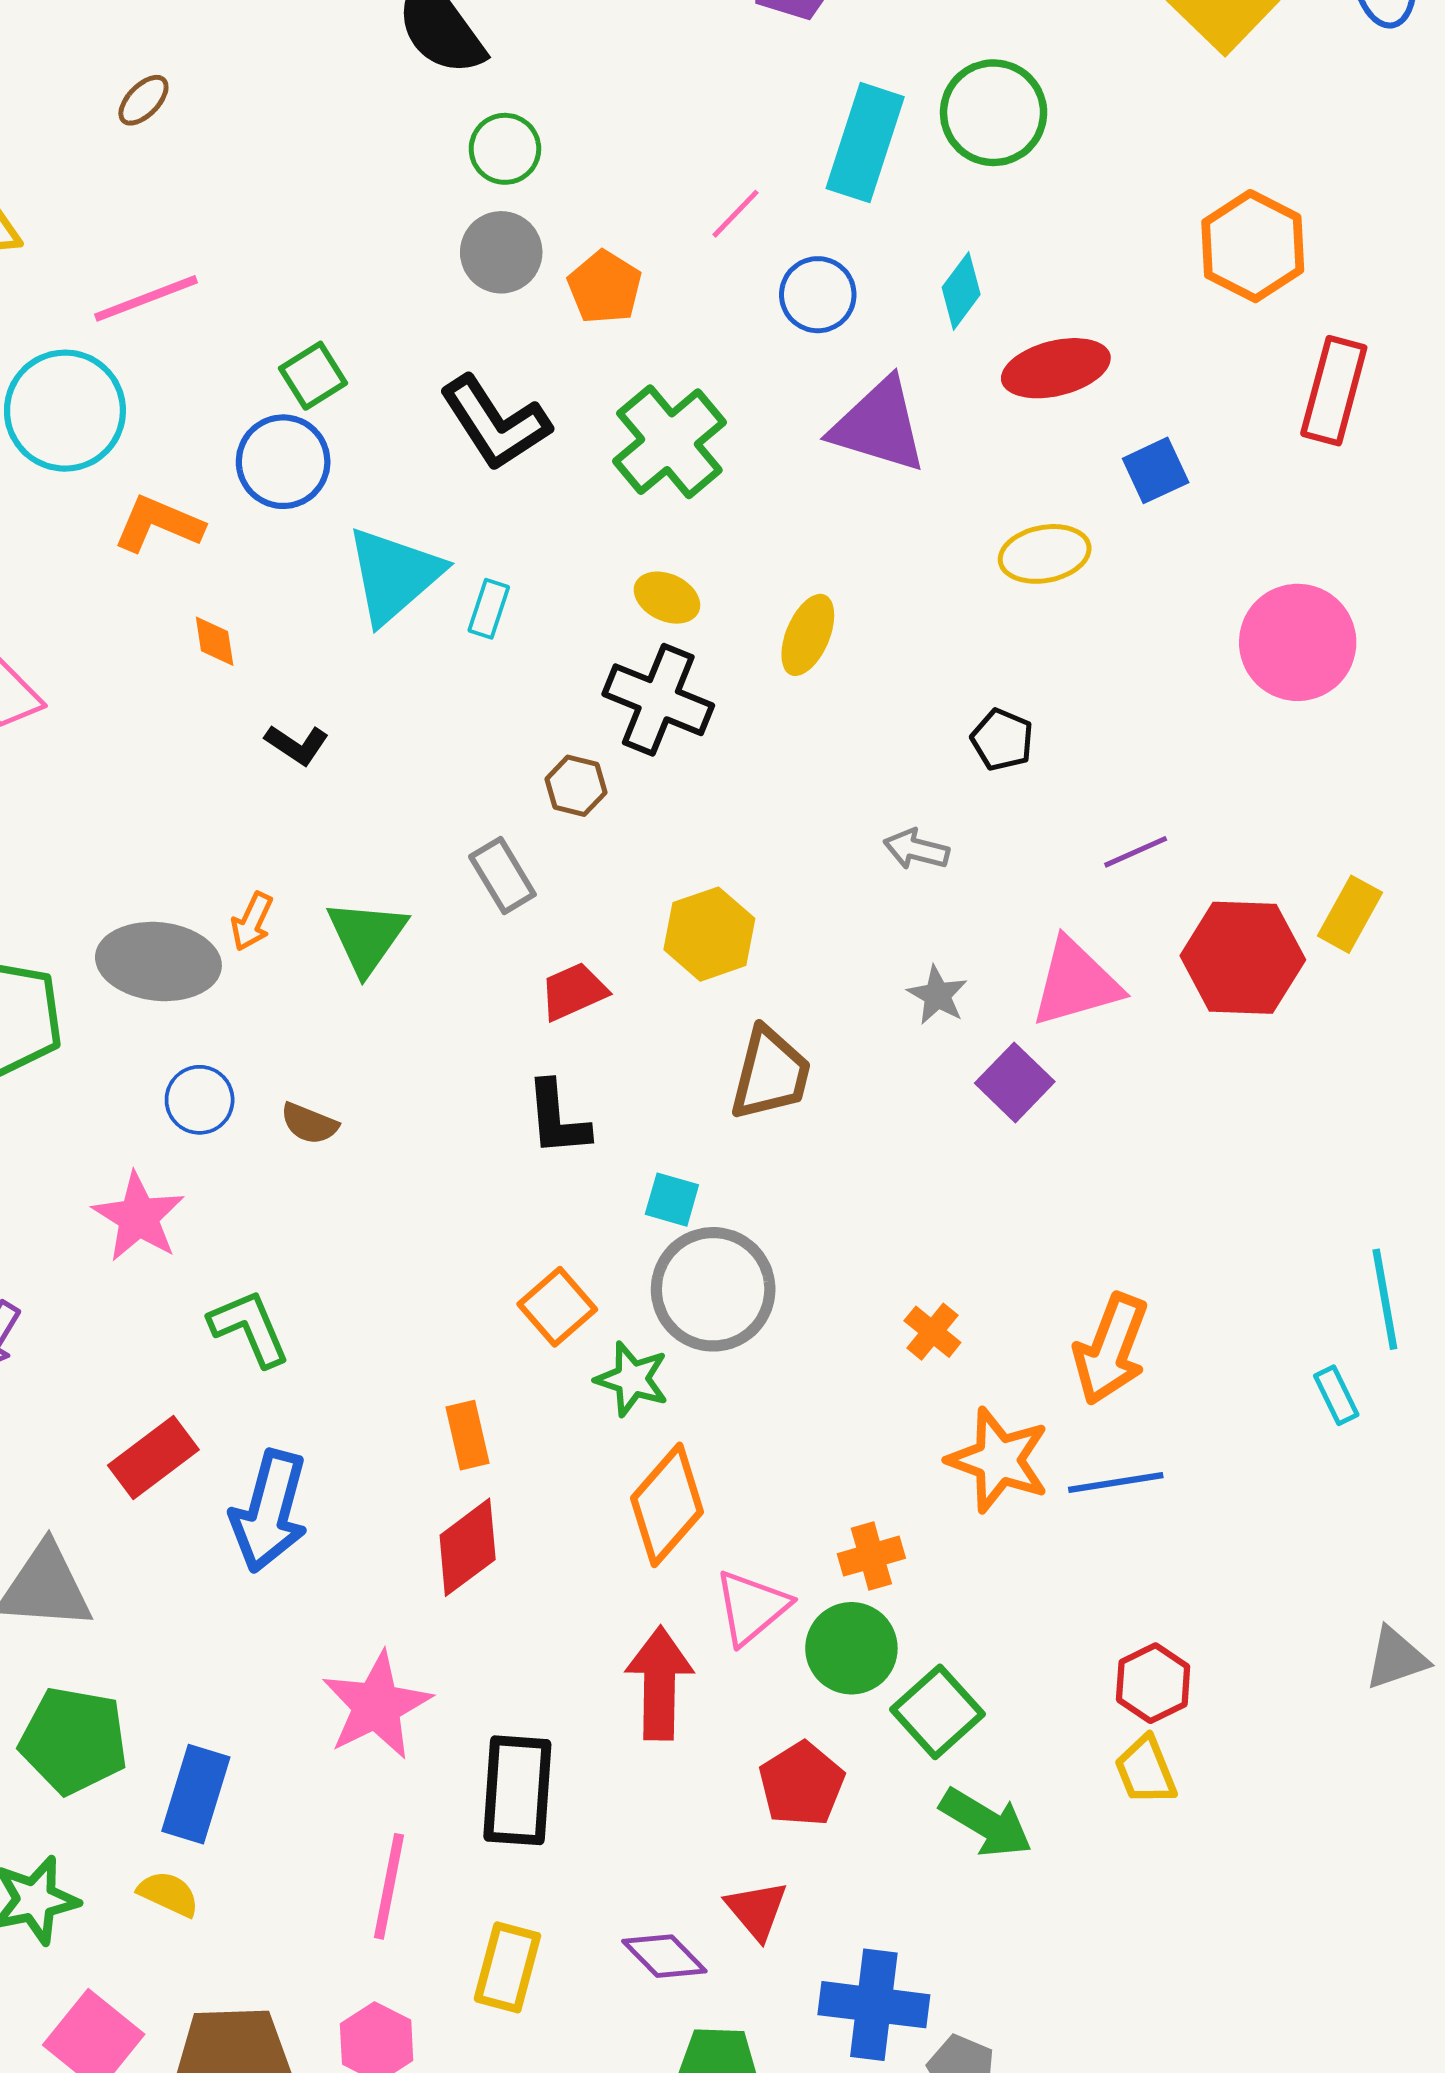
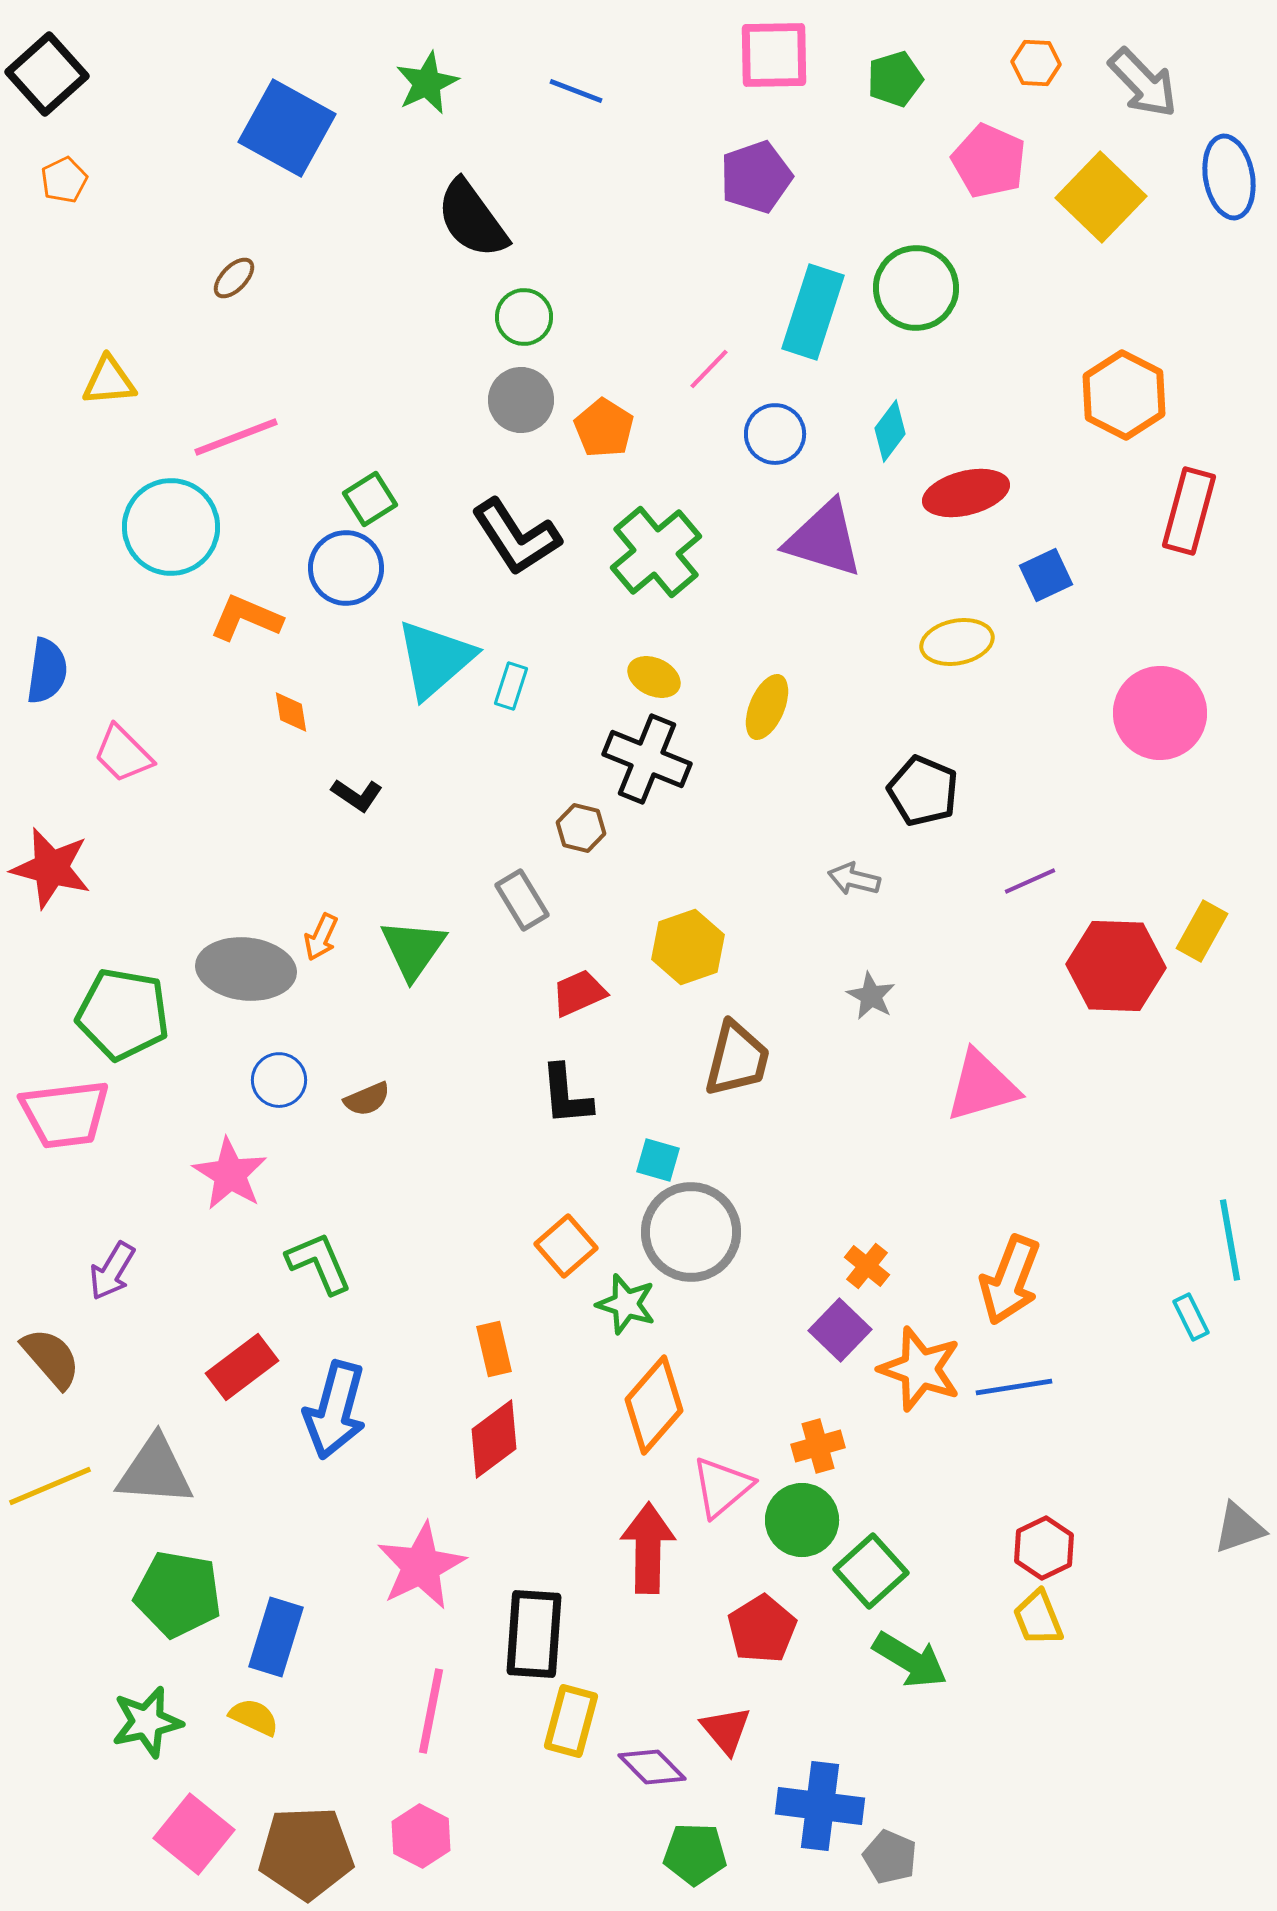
black pentagon: (1002, 740) -> (923, 791), size x1.4
pink triangle: (1076, 983) -> (982, 1086), moved
purple square: (1015, 1082) -> (840, 1330), moved
brown semicircle: (309, 1124) -> (367, 1099), turned -45
yellow rectangle: (507, 1967) -> (571, 1721), moved

